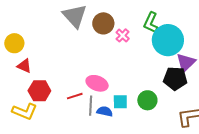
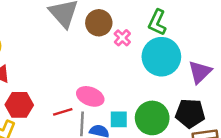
cyan circle: (168, 40) -> (161, 57), moved
black pentagon: (175, 78) -> (190, 113), moved
green circle: (147, 100) -> (152, 118), size x1.4

